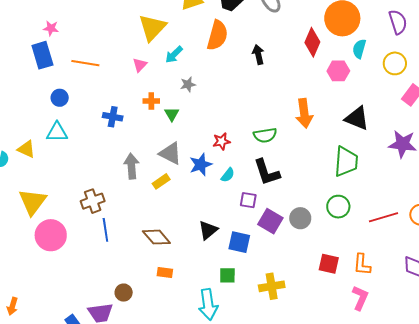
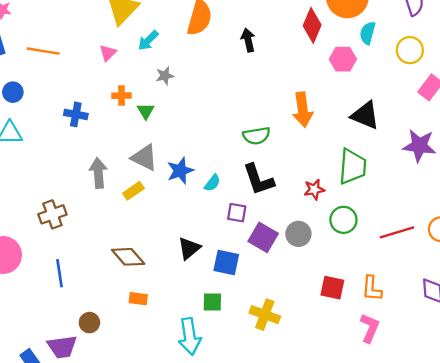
red star: (222, 141) -> (314, 189), moved
blue line: (105, 230) -> (59, 273), moved
yellow cross: (272, 286) -> (265, 315), turned 30

